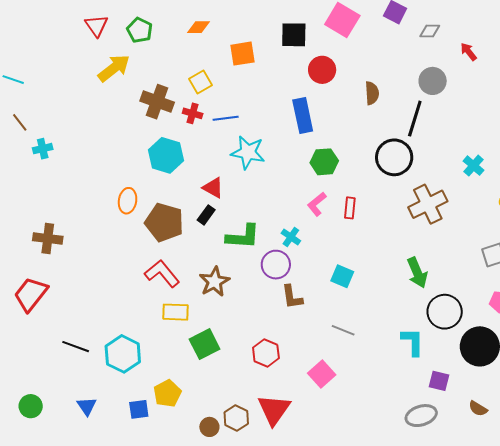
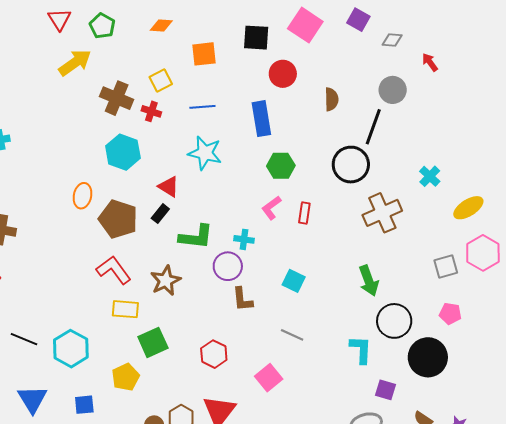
blue line: (226, 118) -> (202, 107), moved
cyan cross: (291, 237) -> (244, 239), turned -30
yellow pentagon: (167, 393) -> (126, 377), moved
blue triangle: (87, 406) -> (32, 399), size x1.5

